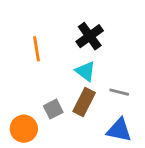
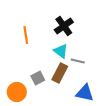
gray line: (119, 92) -> (78, 61), moved

